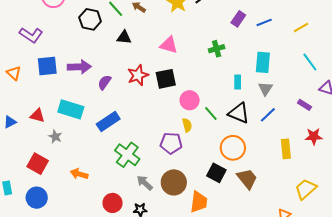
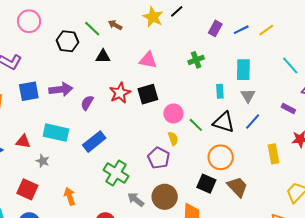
yellow line: (301, 28) -> (266, 30), moved
purple pentagon: (171, 143) -> (159, 158), turned 30
orange arrow: (79, 174) -> (70, 196), turned 60

